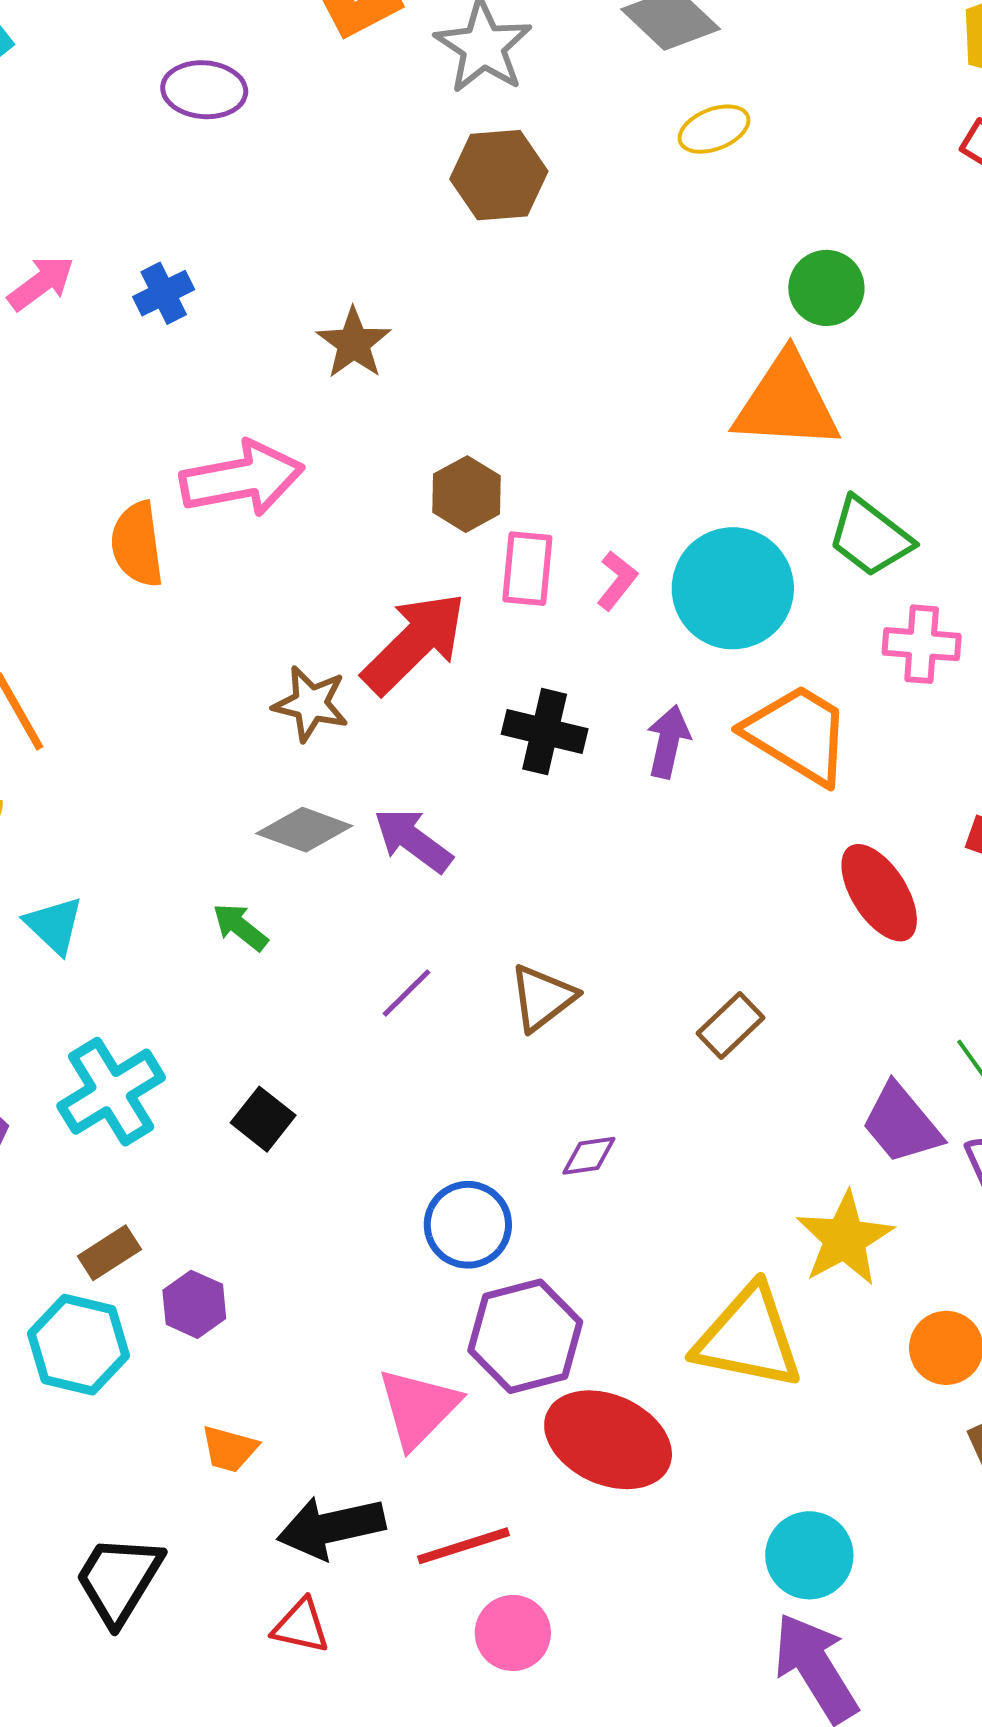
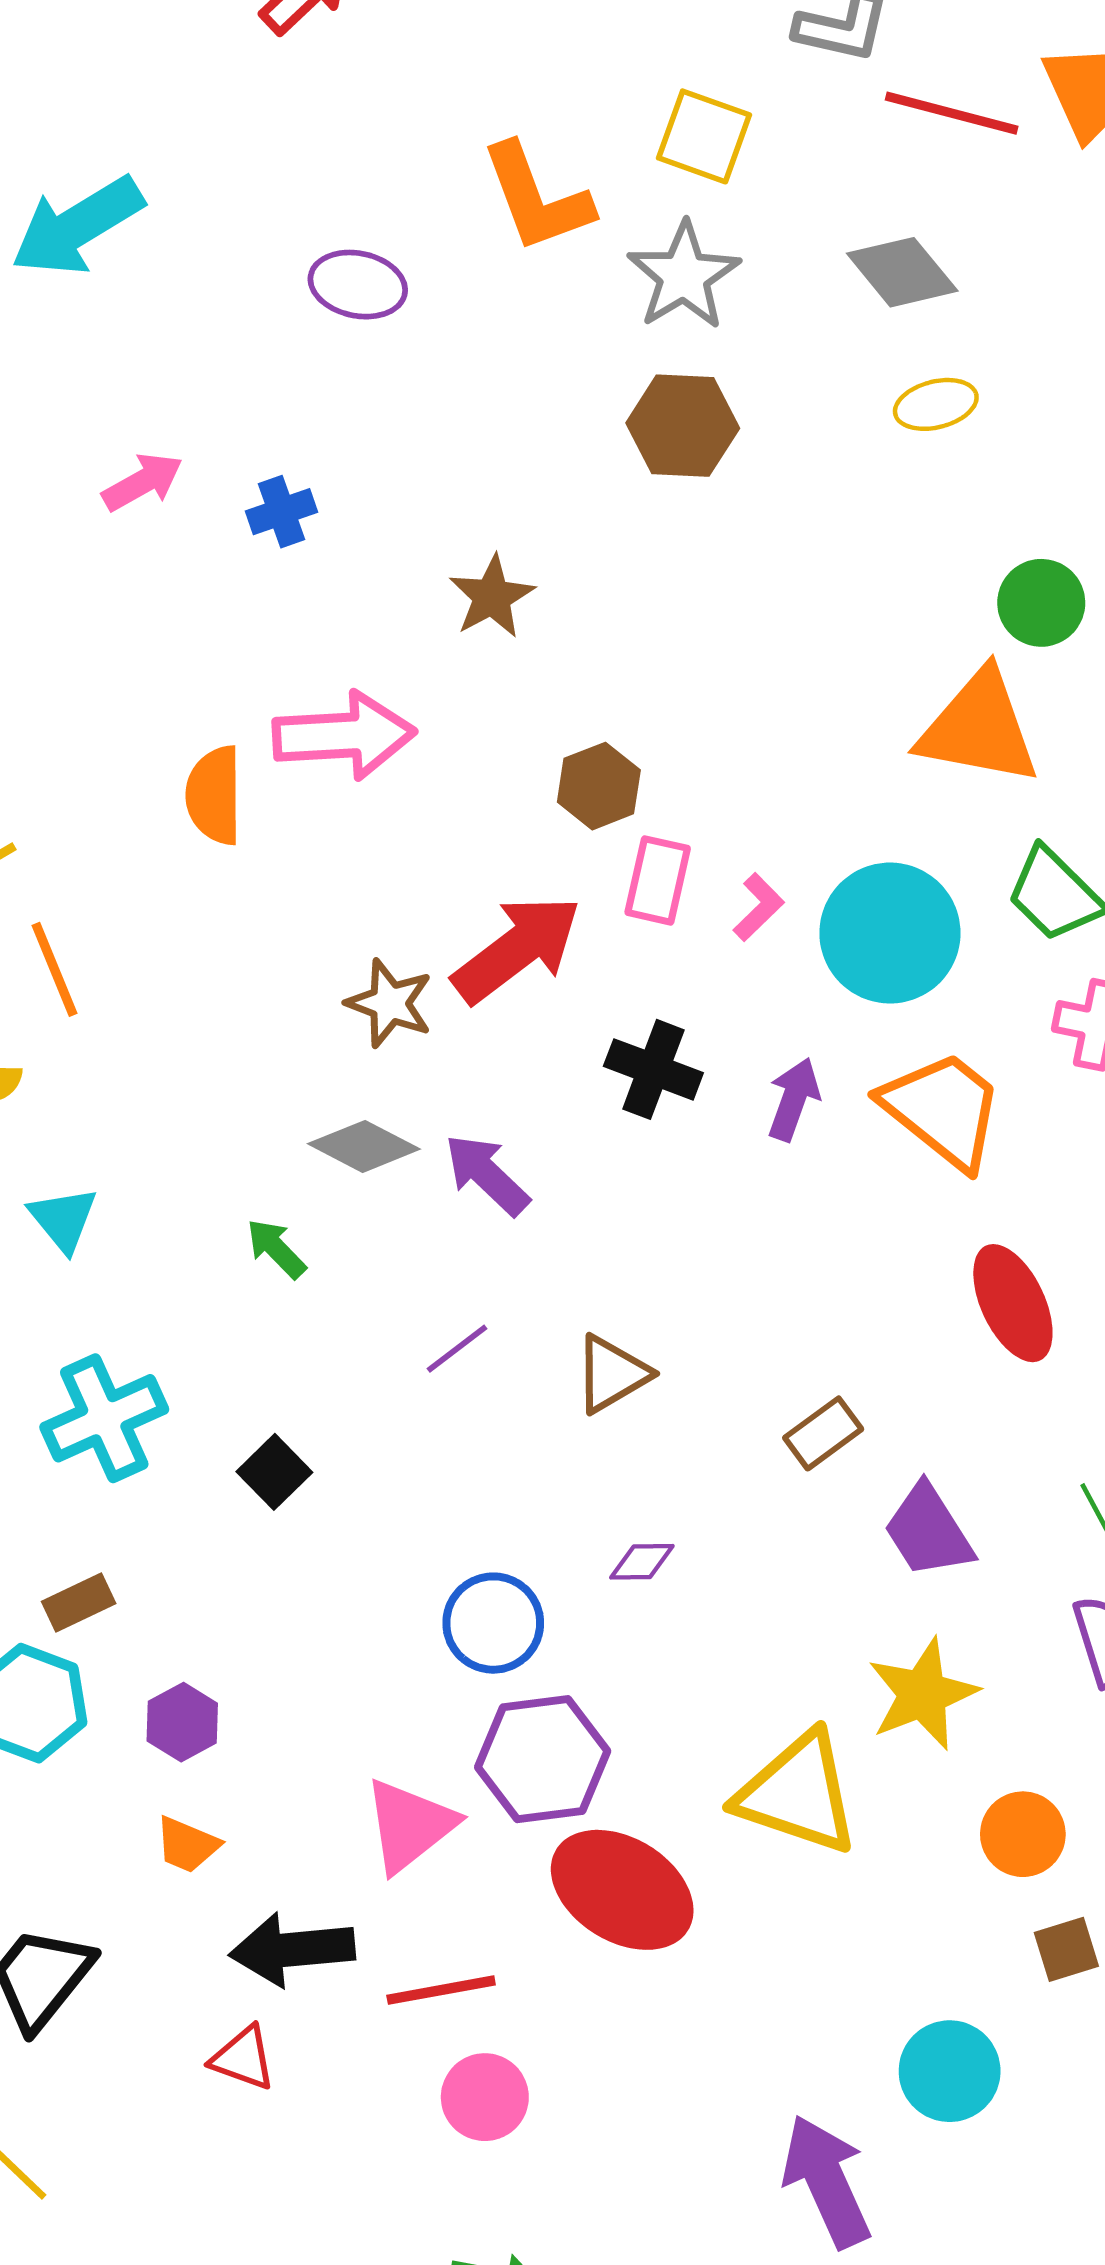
purple trapezoid: (902, 1124) -> (928, 1531), moved
purple hexagon: (194, 1304) -> (182, 1722), moved
cyan circle: (809, 1555) -> (950, 2071), moved

